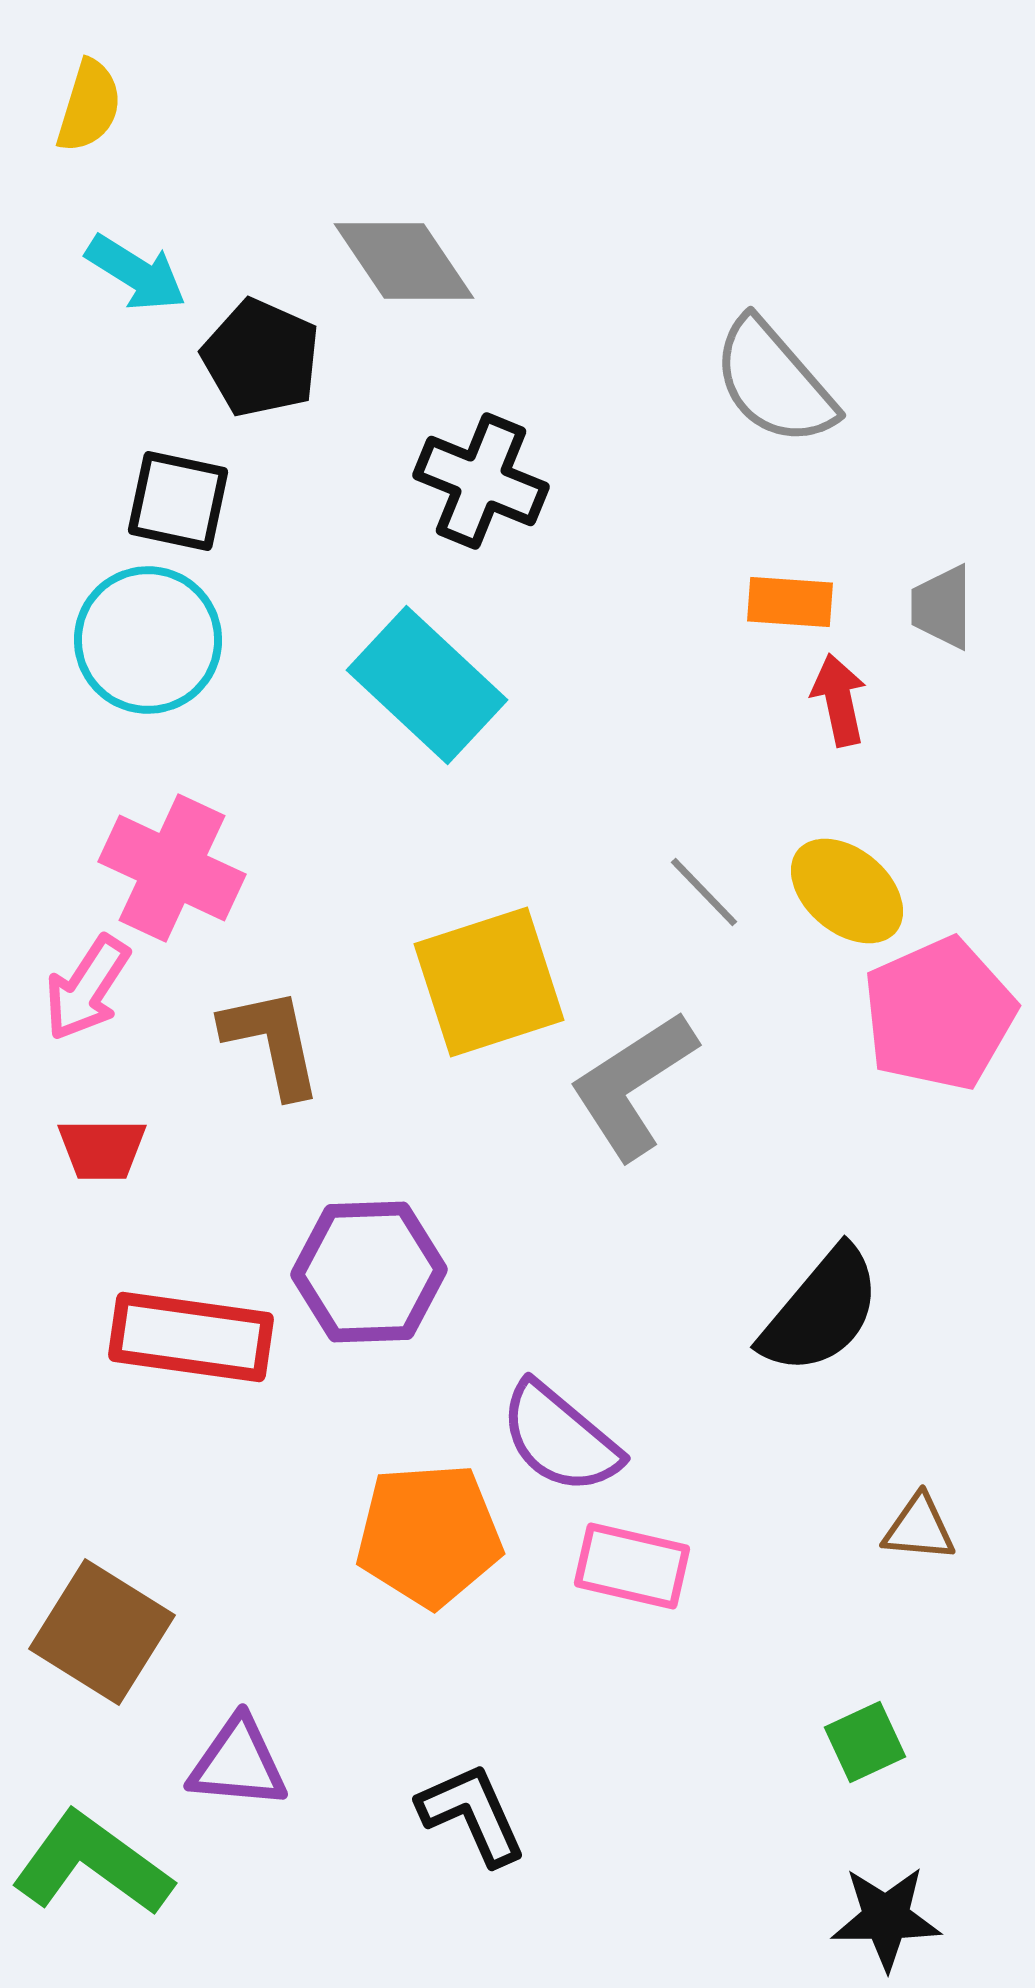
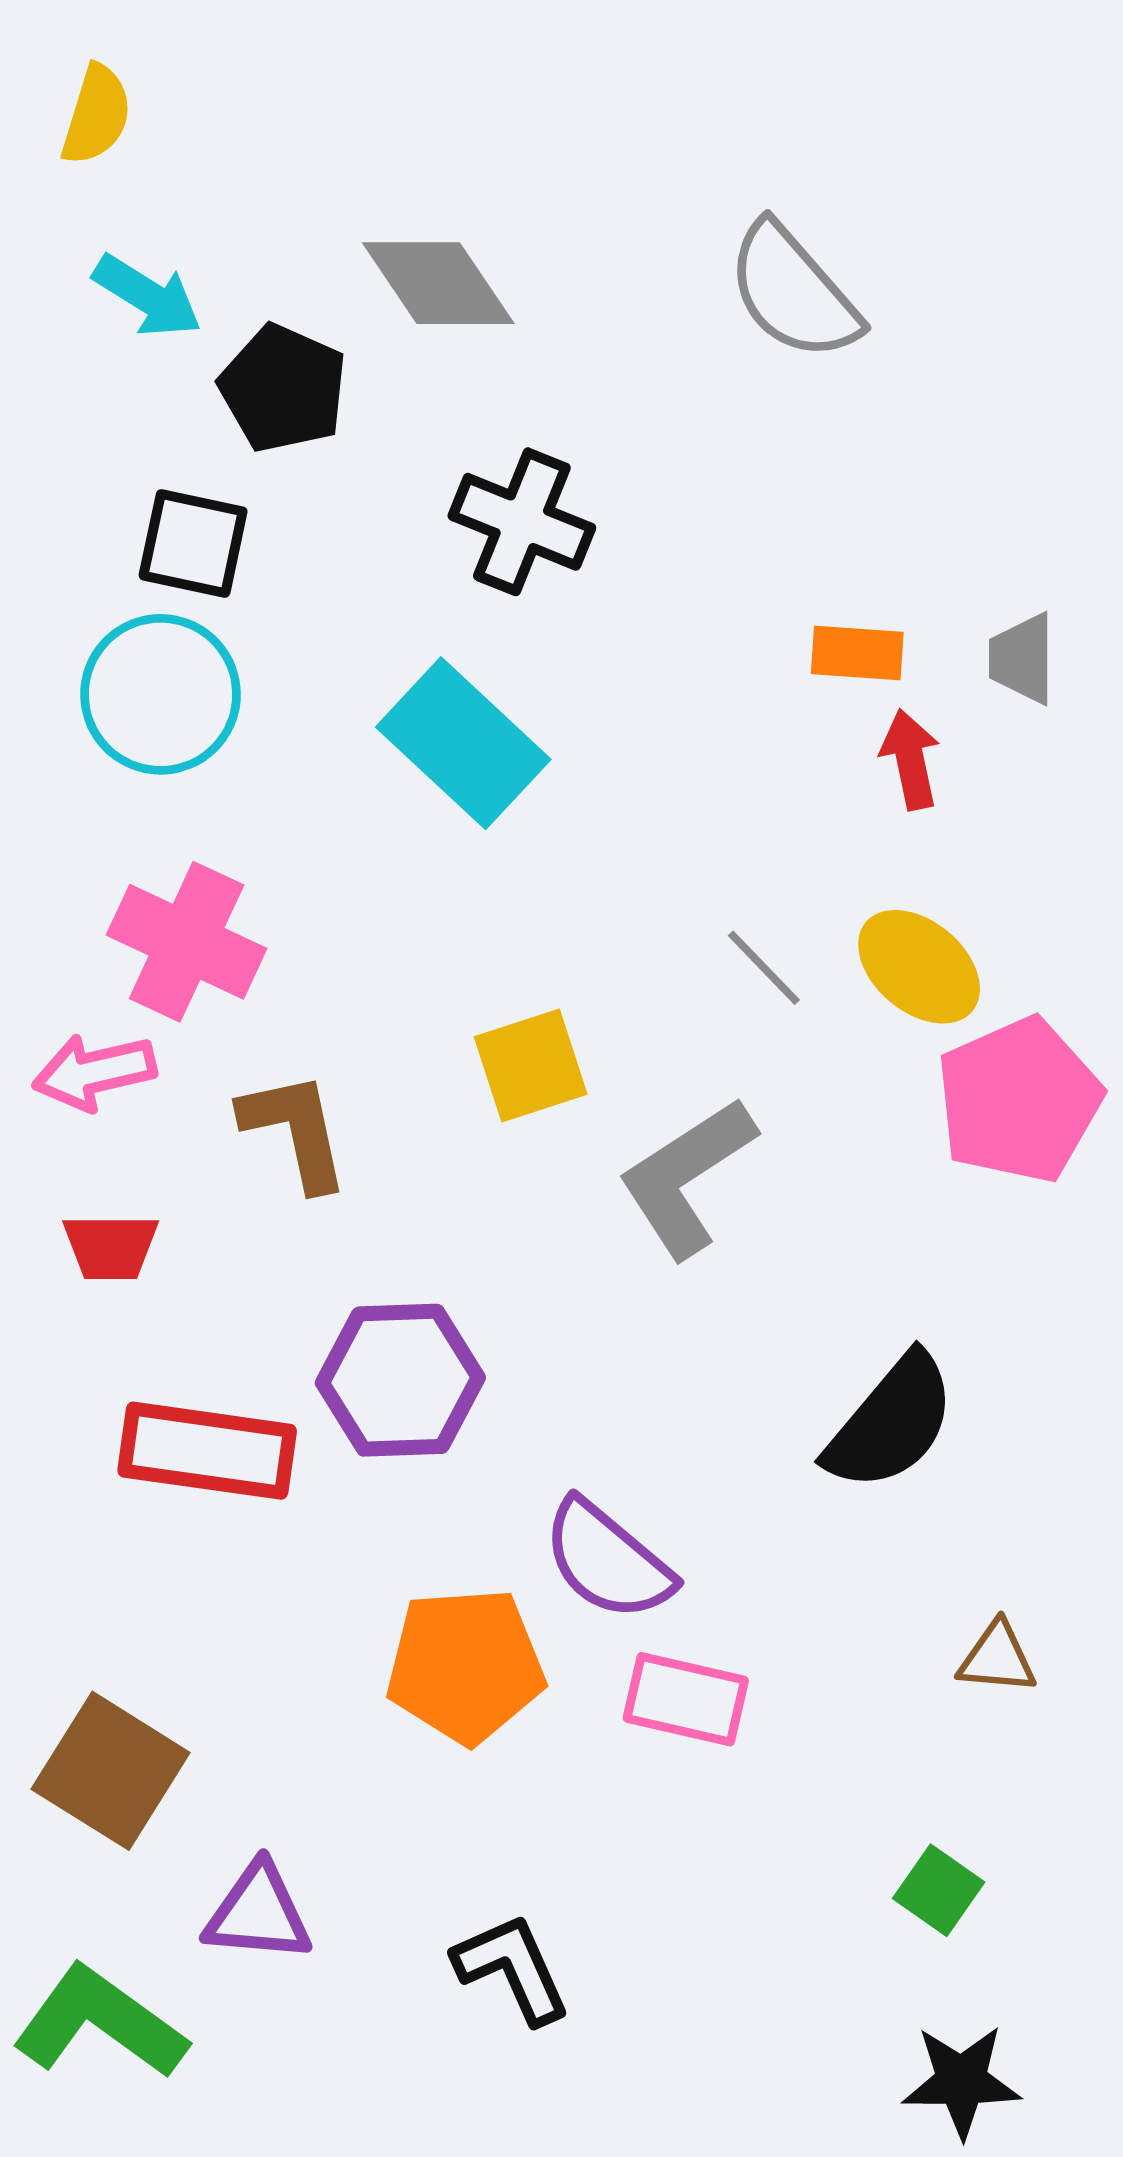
gray semicircle: (774, 382) -> (793, 292), moved
yellow square: (489, 982) -> (531, 1065), size x0.7
pink arrow: (87, 988) -> (94, 1072), turned 44
green square: (865, 1742) -> (939, 1890), turned -30

